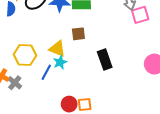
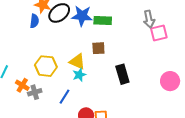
blue line: (46, 72) -> (64, 97), moved
gray cross: (15, 83) -> (35, 92), turned 32

